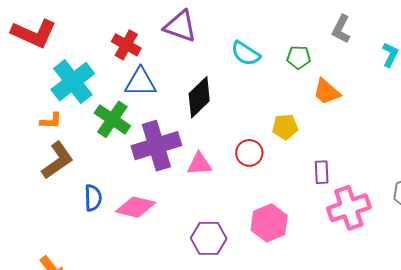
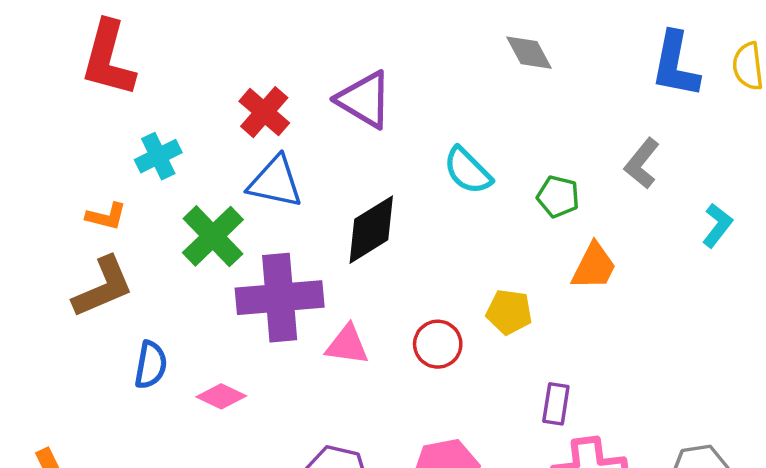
red L-shape: (34, 33) -> (108, 59), turned 69
cyan cross: (73, 82) -> (158, 156), size x0.6
orange trapezoid: (327, 92) -> (594, 266), turned -116
pink diamond: (136, 207) -> (221, 396), size x0.7

